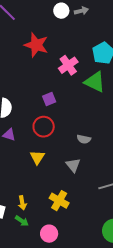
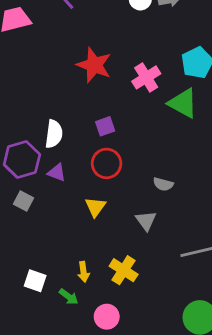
red star: (36, 45) -> (94, 65), moved
purple square: (49, 99) -> (105, 126), moved
yellow arrow: (22, 203) -> (83, 272), moved

